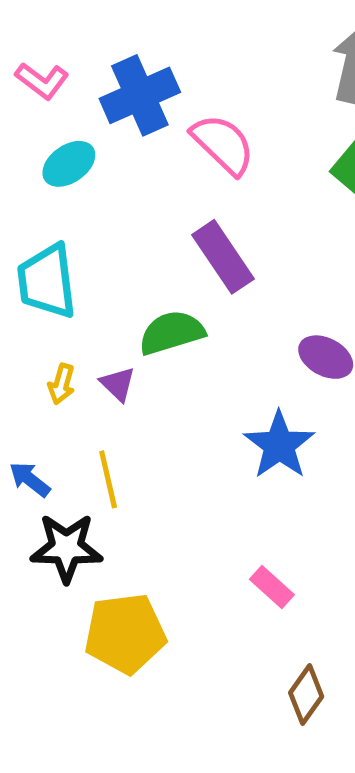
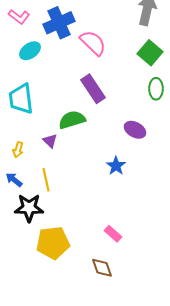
yellow arrow: (62, 384) -> (18, 150), moved
blue star: (279, 445) -> (116, 166), size x0.7
pink rectangle: (272, 587) -> (113, 234), moved
brown diamond: (306, 695) -> (102, 268), moved, turned -55

